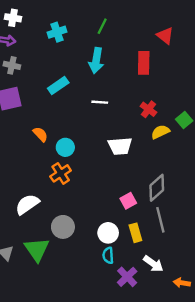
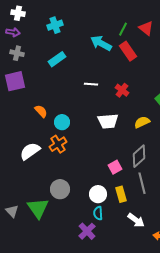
green line: (102, 26) -> (123, 29), moved
cyan arrow: (96, 61) -> (101, 43), moved, turned 110
red rectangle: (144, 63) -> (128, 51), turned -36
cyan rectangle: (58, 86) -> (57, 59), moved
red cross: (148, 109) -> (122, 90), moved
yellow semicircle: (160, 132) -> (142, 122), moved
white semicircle: (27, 204) -> (30, 151), moved
purple cross: (127, 277) -> (87, 231), moved

